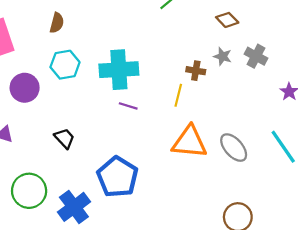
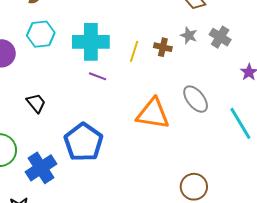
yellow line: (178, 95) -> (134, 51), moved
gray ellipse: (234, 148) -> (196, 99), moved

